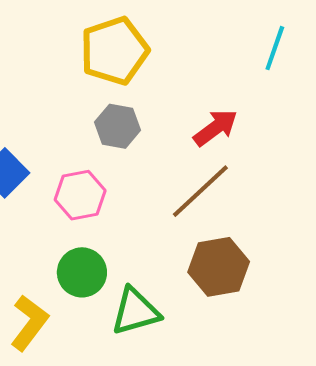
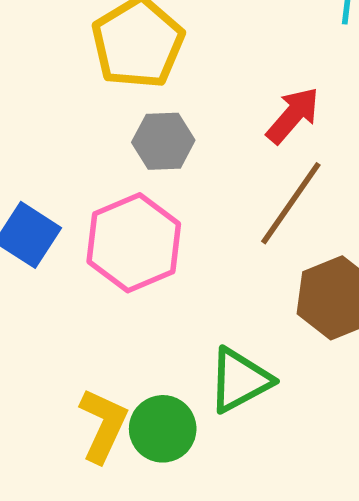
pink hexagon: (80, 195) -> (134, 243), size x1.4
green circle: (82, 272) -> (163, 429), moved

